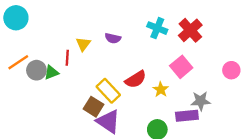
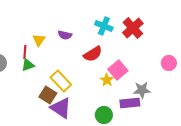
pink square: (181, 67) -> (118, 70), moved
green triangle: (51, 72) -> (28, 65), moved
red semicircle: (136, 79) -> (93, 54), moved

